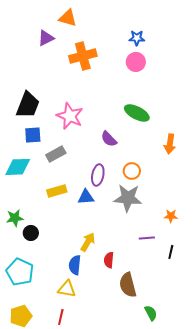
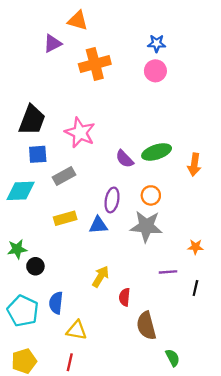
green ellipse: (137, 113) -> (157, 152), moved, turned -45
blue semicircle: (75, 265) -> (56, 303), moved

